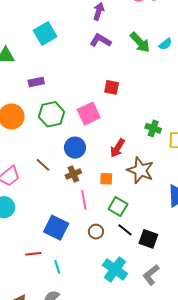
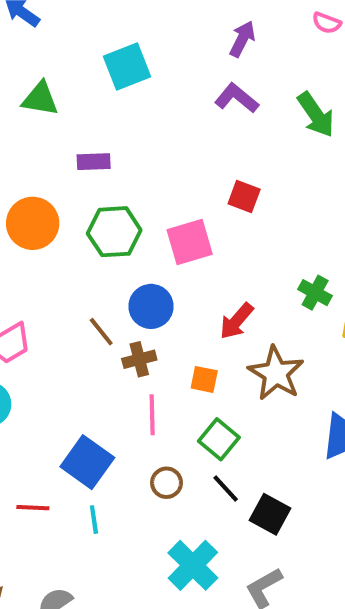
brown line: (43, 165) -> (101, 332), moved
cyan line: (57, 267) -> (94, 520), moved

